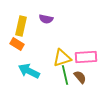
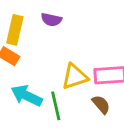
green line: (65, 75) -> (56, 106), moved

